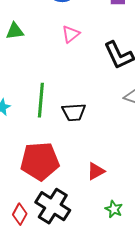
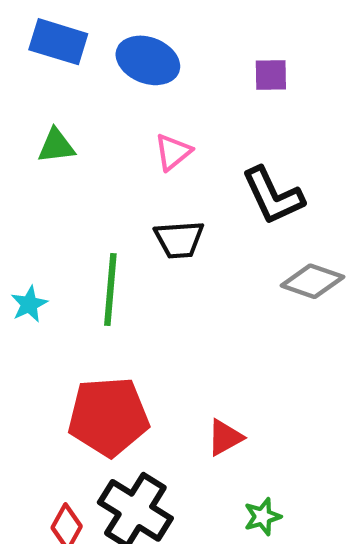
black trapezoid: (74, 112) -> (179, 240), moved
green star: (114, 209) -> (262, 517), turned 30

